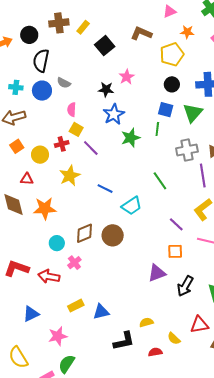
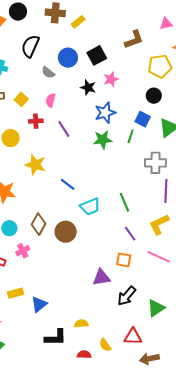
brown L-shape: (141, 33) -> (134, 39), turned 125
black circle: (29, 35) -> (18, 12), moved
black square: (105, 46) -> (97, 55), moved
blue circle: (42, 91) -> (68, 58), moved
blue star: (114, 114) -> (105, 113), moved
yellow square: (76, 129) -> (21, 99), moved
red cross: (62, 144) -> (36, 121), moved
purple line: (91, 148) -> (64, 129), moved
yellow star: (70, 176) -> (35, 165), turned 30
green line: (160, 181) -> (124, 202), moved
brown diamond: (84, 233) -> (38, 224), turned -50
blue triangle: (101, 312) -> (39, 304), turned -36

